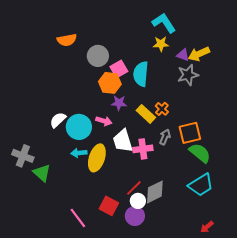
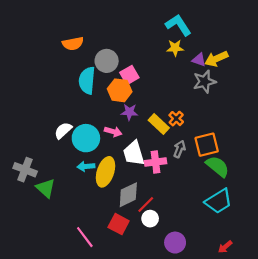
cyan semicircle: (141, 74) -> (87, 80), moved
gray diamond: (155, 192) -> (128, 195), moved
purple circle: (135, 216) -> (175, 243), moved

